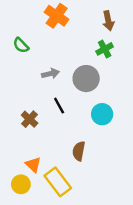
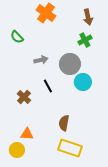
cyan circle: (102, 114) -> (83, 82), moved
orange triangle: (33, 165) -> (27, 134), turned -40
yellow rectangle: (58, 182) -> (70, 148), moved, turned -35

